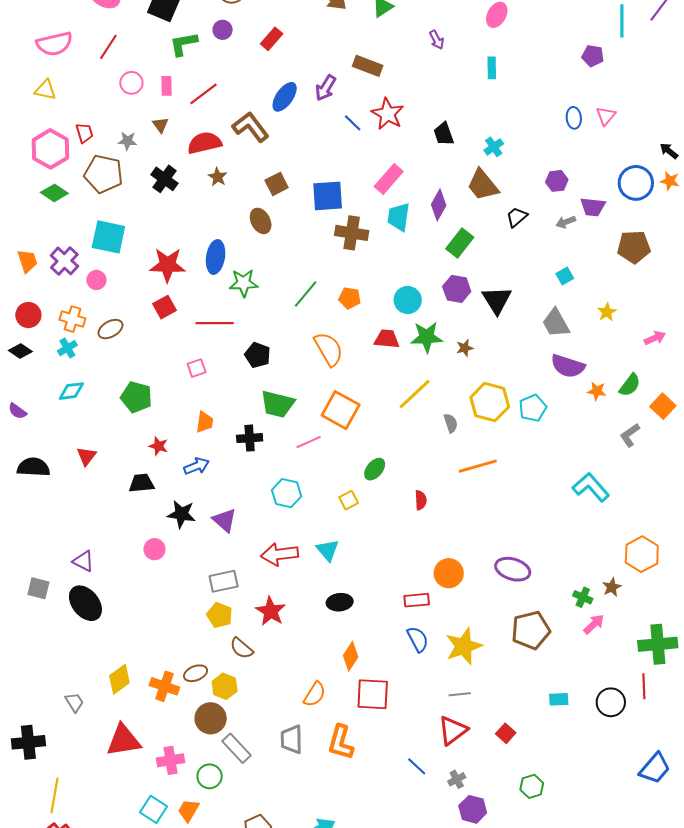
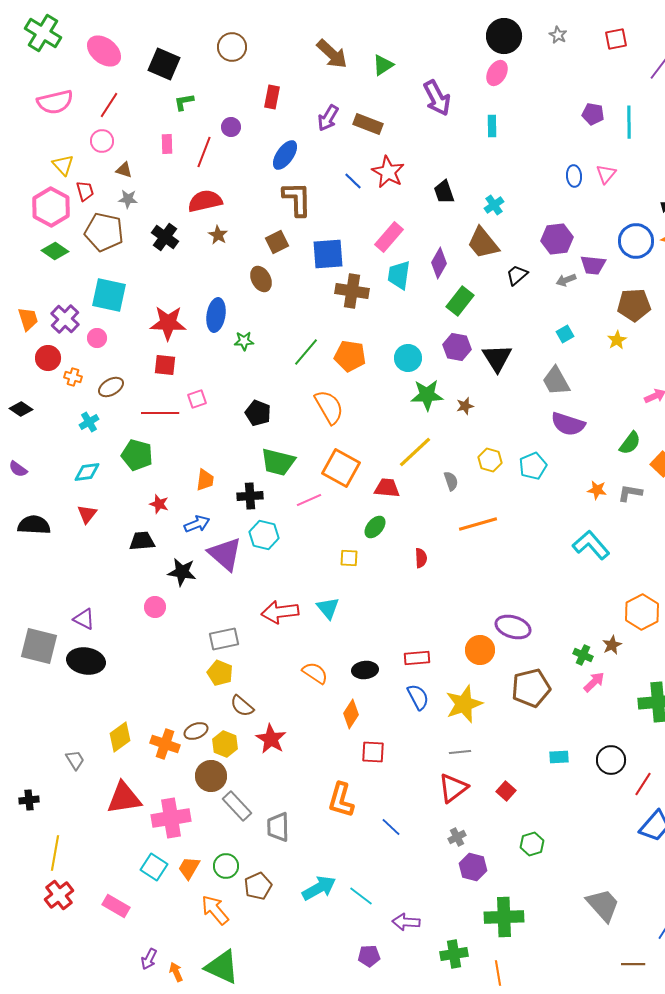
cyan line: (622, 21) -> (629, 122), moved
purple circle: (223, 30) -> (231, 127), moved
red rectangle: (272, 39) -> (272, 97), turned -30
purple arrow: (437, 40) -> (437, 98), size x1.8
green L-shape: (184, 44) -> (184, 102), size x0.7
pink circle: (131, 83) -> (102, 141), moved
purple arrow: (326, 88) -> (328, 118), moved
yellow triangle: (45, 90) -> (63, 165), moved, turned 35
red line: (204, 94) -> (204, 152), turned -32
brown triangle: (160, 125) -> (124, 170), moved, turned -36
brown L-shape: (251, 127) -> (297, 199), moved, turned 36
purple hexagon: (557, 181) -> (557, 239), size x1.4
green star: (244, 283) -> (244, 341), size x0.7
orange pentagon: (350, 298) -> (350, 356), size x1.4
red square: (164, 307) -> (165, 365), turned 35
yellow star: (607, 312) -> (617, 340), moved
red circle: (28, 315) -> (48, 358), moved
orange cross: (72, 319) -> (73, 377), size x0.7
red line: (215, 323) -> (160, 413), moved
red trapezoid: (387, 339) -> (387, 488), moved
cyan cross: (67, 348) -> (89, 422), moved
pink square: (197, 368) -> (197, 399), moved
cyan diamond: (71, 391) -> (87, 472), moved
orange star: (597, 391) -> (597, 490), moved
yellow hexagon: (490, 402) -> (490, 460), size x0.6
gray L-shape: (630, 435) -> (630, 493), turned 45
cyan hexagon: (287, 493) -> (264, 535), moved
yellow square: (349, 500) -> (349, 558), turned 30
purple triangle: (225, 520) -> (225, 554), moved, size x1.4
orange circle: (449, 573) -> (480, 650), moved
gray square: (38, 588) -> (39, 646), size x1.6
black ellipse: (340, 602) -> (365, 670), moved
black ellipse: (85, 603) -> (86, 661), turned -42
red star: (271, 611) -> (271, 739), moved
red line: (644, 686) -> (643, 784), moved, turned 35
orange semicircle: (315, 694) -> (315, 673), moved, turned -88
red square: (373, 694) -> (373, 752), size x0.7
gray trapezoid: (292, 739) -> (278, 827), moved
black cross: (28, 742) -> (29, 800), size x0.6
pink cross: (171, 760) -> (171, 818), size x1.4
blue line: (417, 766) -> (391, 827), moved
green circle: (210, 776) -> (226, 866), moved

